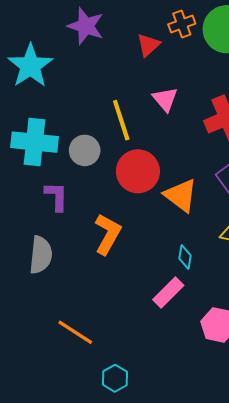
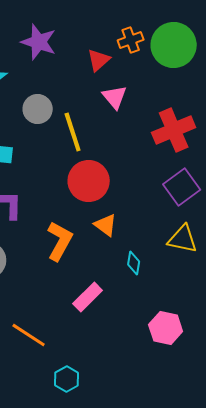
pink triangle: (165, 99) -> (115, 97), moved
gray circle: (85, 150) -> (38, 109), moved
orange triangle: (181, 195) -> (106, 225), moved, size x0.7
pink rectangle: (168, 293) -> (88, 297), moved

